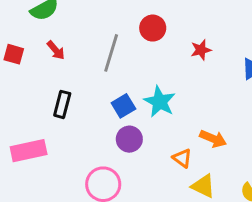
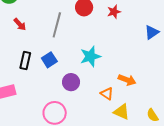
red star: (201, 50) -> (114, 12), moved
cyan star: (160, 102) -> (90, 56), turned 30
blue square: (123, 106) -> (49, 60), moved

